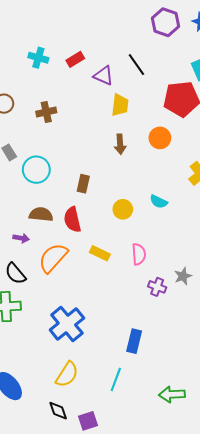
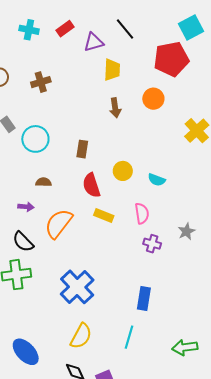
purple triangle: (103, 76) -> (94, 42), turned -35
cyan semicircle: (159, 202) -> (157, 180), moved
brown semicircle: (41, 214) -> (43, 182), size x0.7
red semicircle: (72, 220) -> (91, 185), moved
purple cross: (157, 287) -> (152, 244), moved

